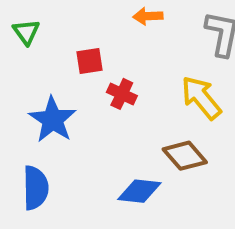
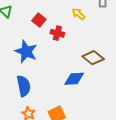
red square: (90, 61) -> (39, 20), turned -32
yellow arrow: (201, 98) -> (79, 14), moved, size x0.6

